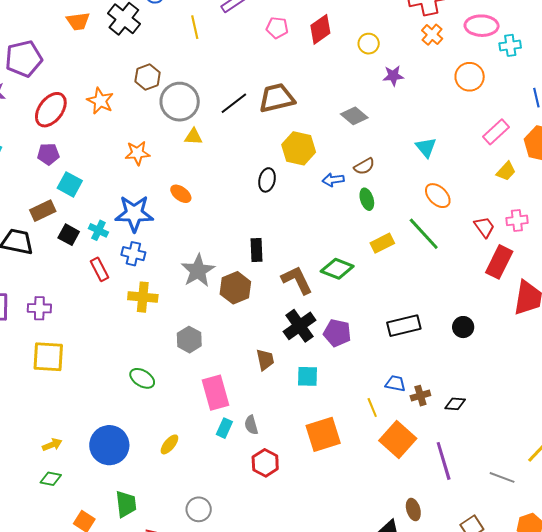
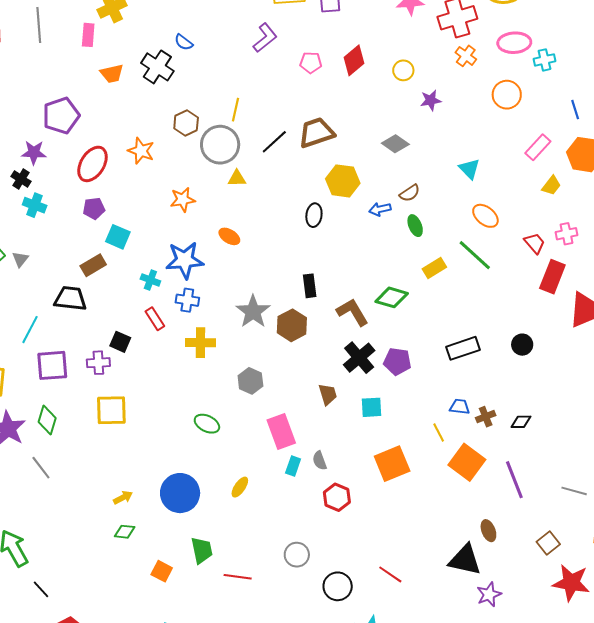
yellow line: (195, 27) -> (235, 110), moved, turned 30
black square: (69, 235) -> (120, 342), moved
gray circle: (199, 509) -> (297, 555), moved

